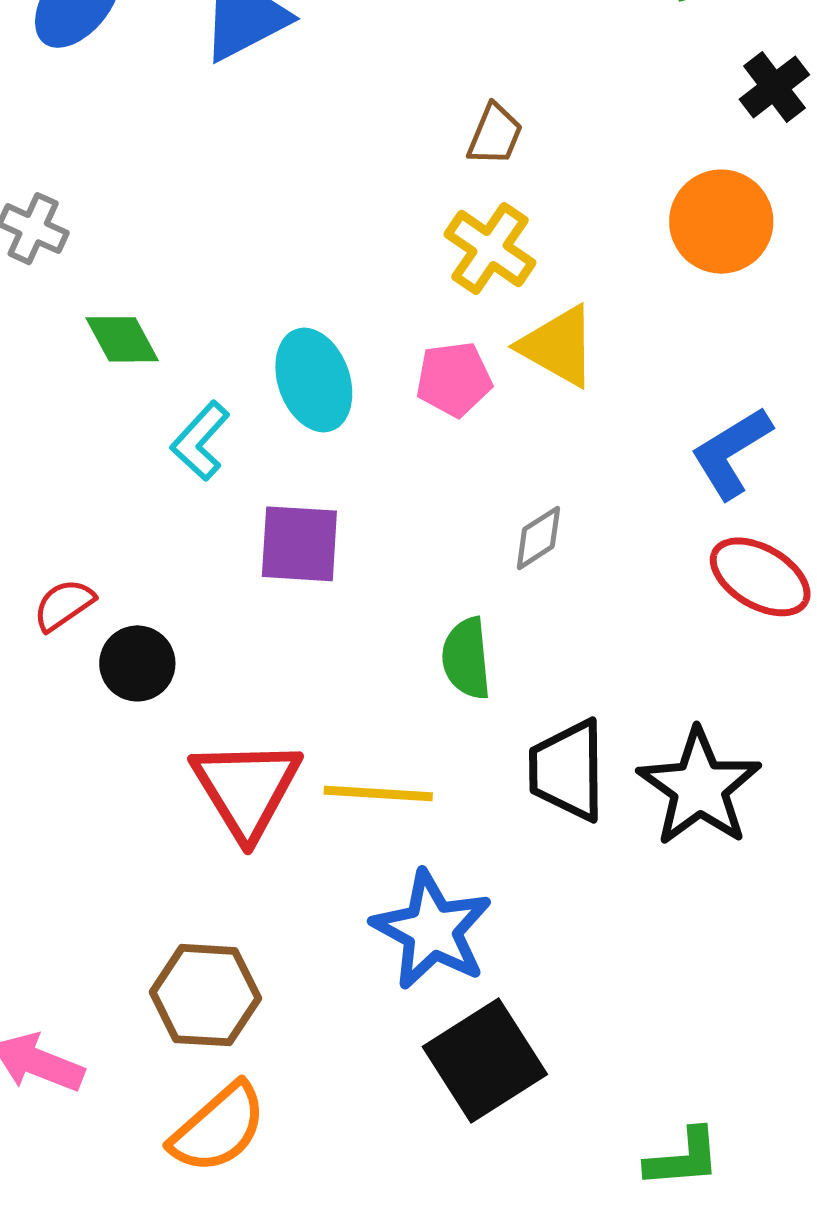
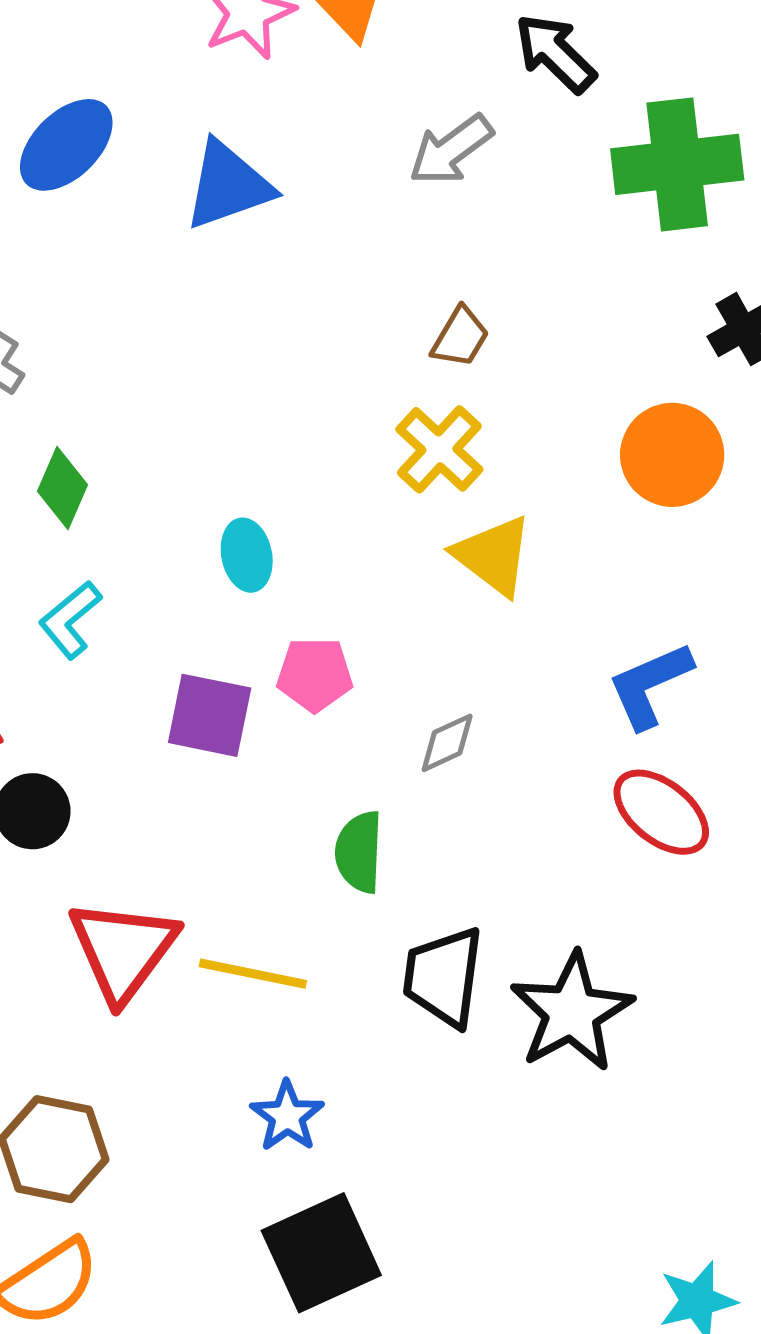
green diamond: (122, 339) -> (63, 488), turned 44
pink pentagon: (454, 379) -> (315, 674), moved
cyan ellipse: (314, 380) -> (247, 555), size x0.7
cyan L-shape: (200, 441) -> (70, 620), moved
blue star: (432, 930) -> (287, 1116), size x0.6

